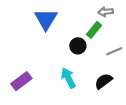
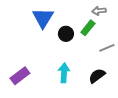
black circle: (78, 46) -> (66, 34), moved
cyan arrow: (68, 78) -> (64, 73), turned 30

